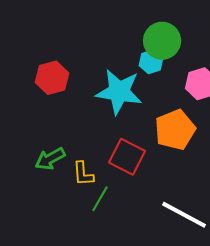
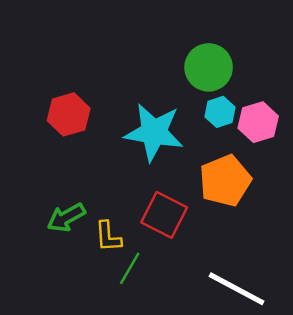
cyan hexagon: (151, 62) -> (220, 112), moved

